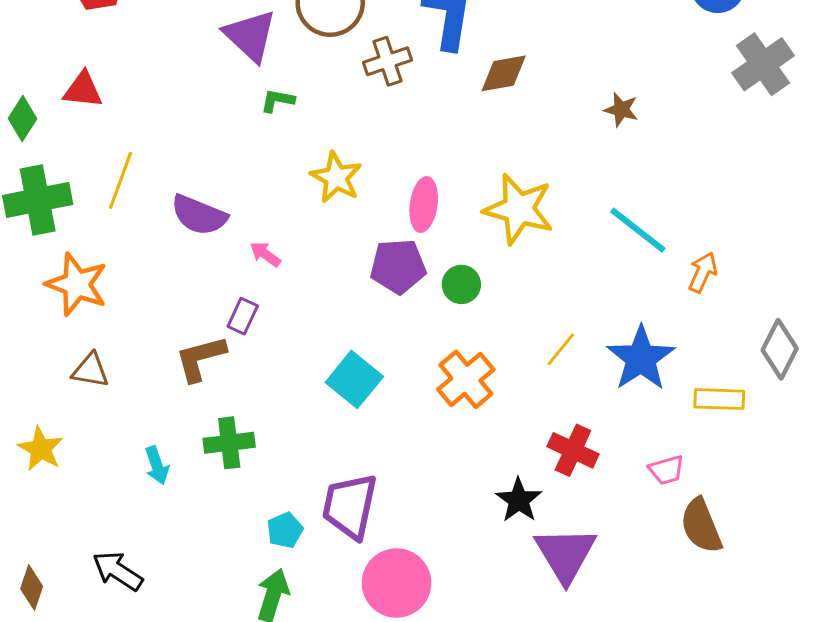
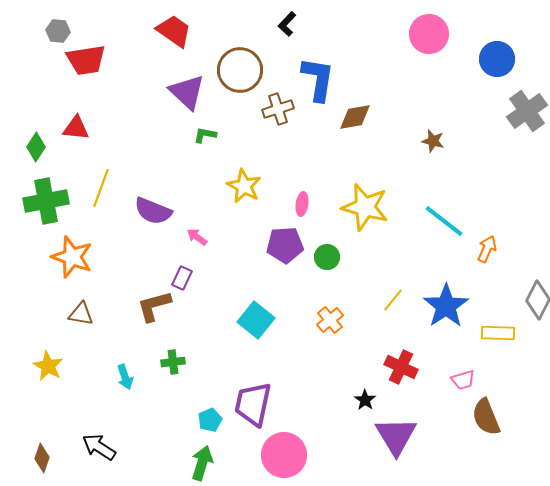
pink ellipse: (424, 205) -> (302, 204), size x0.7
orange cross: (466, 379) -> (330, 320), size x0.7
green cross: (229, 443) -> (173, 362), size x0.7
black star: (519, 500) -> (365, 400), size x0.7

